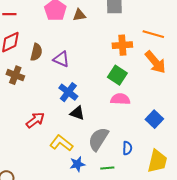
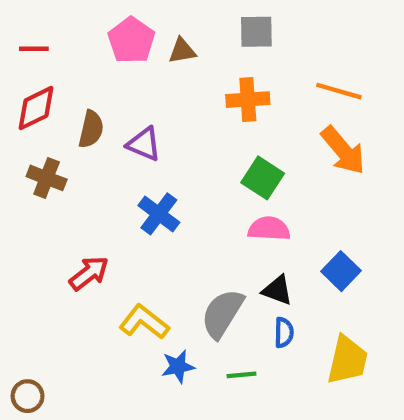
orange cross: (122, 45) -> (248, 100), moved
black triangle: (77, 113) -> (277, 290), moved

